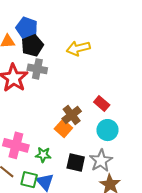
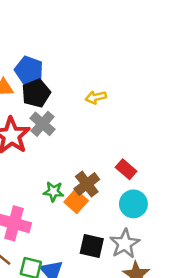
yellow arrow: (78, 48) -> (96, 97), size x0.7
gray cross: (37, 69) -> (42, 124), turned 30
green star: (43, 155) -> (53, 192), moved

